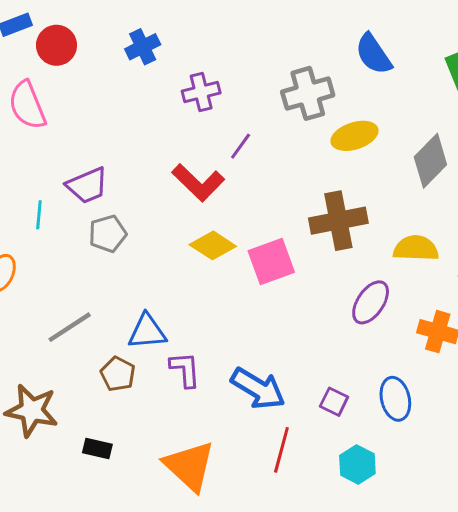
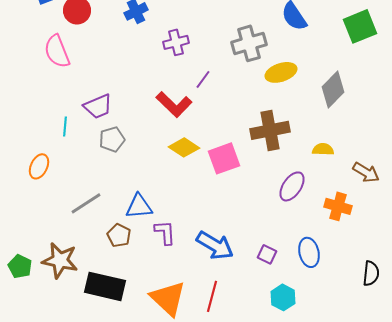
yellow semicircle: (416, 248) -> (323, 149), size x0.7
black rectangle: (97, 448) -> (105, 286), size x2.0
red line: (281, 450) -> (212, 296), moved

